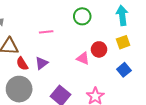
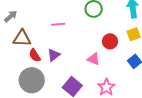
pink triangle: (83, 58) -> (94, 59), moved

